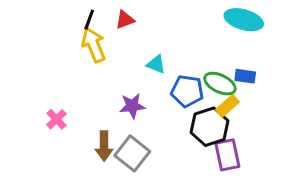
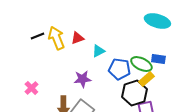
black line: (89, 20) -> (37, 36), moved, turned 48
red triangle: (125, 20) -> (77, 38), moved
cyan triangle: (156, 64) -> (98, 51), turned -48

